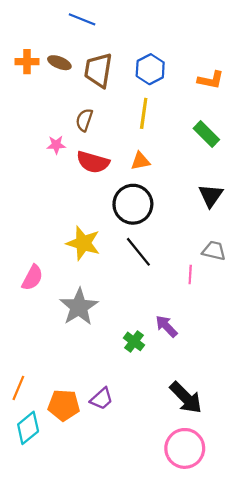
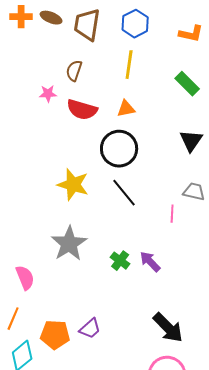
pink semicircle: (32, 278) -> (25, 278), moved, turned -50
green cross: (134, 341) -> (120, 261), moved

